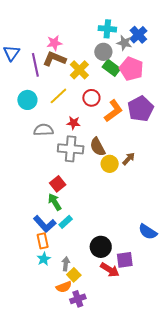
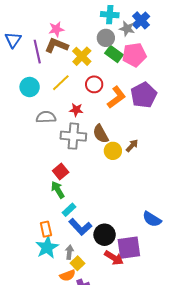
pink pentagon: (131, 69) -> (134, 55), turned -30
blue L-shape: (45, 224) -> (80, 227), moved
cyan star: (44, 259) -> (47, 247), size x1.6
purple square: (125, 260) -> (129, 248), size x1.4

